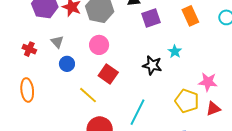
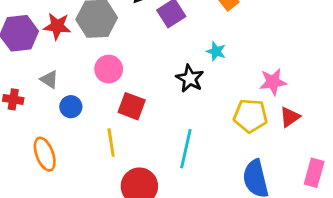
black star: (152, 65) -> (190, 79), turned 30
orange ellipse: (27, 90) -> (45, 154), moved
yellow line: (88, 95) -> (111, 143), turned 54

